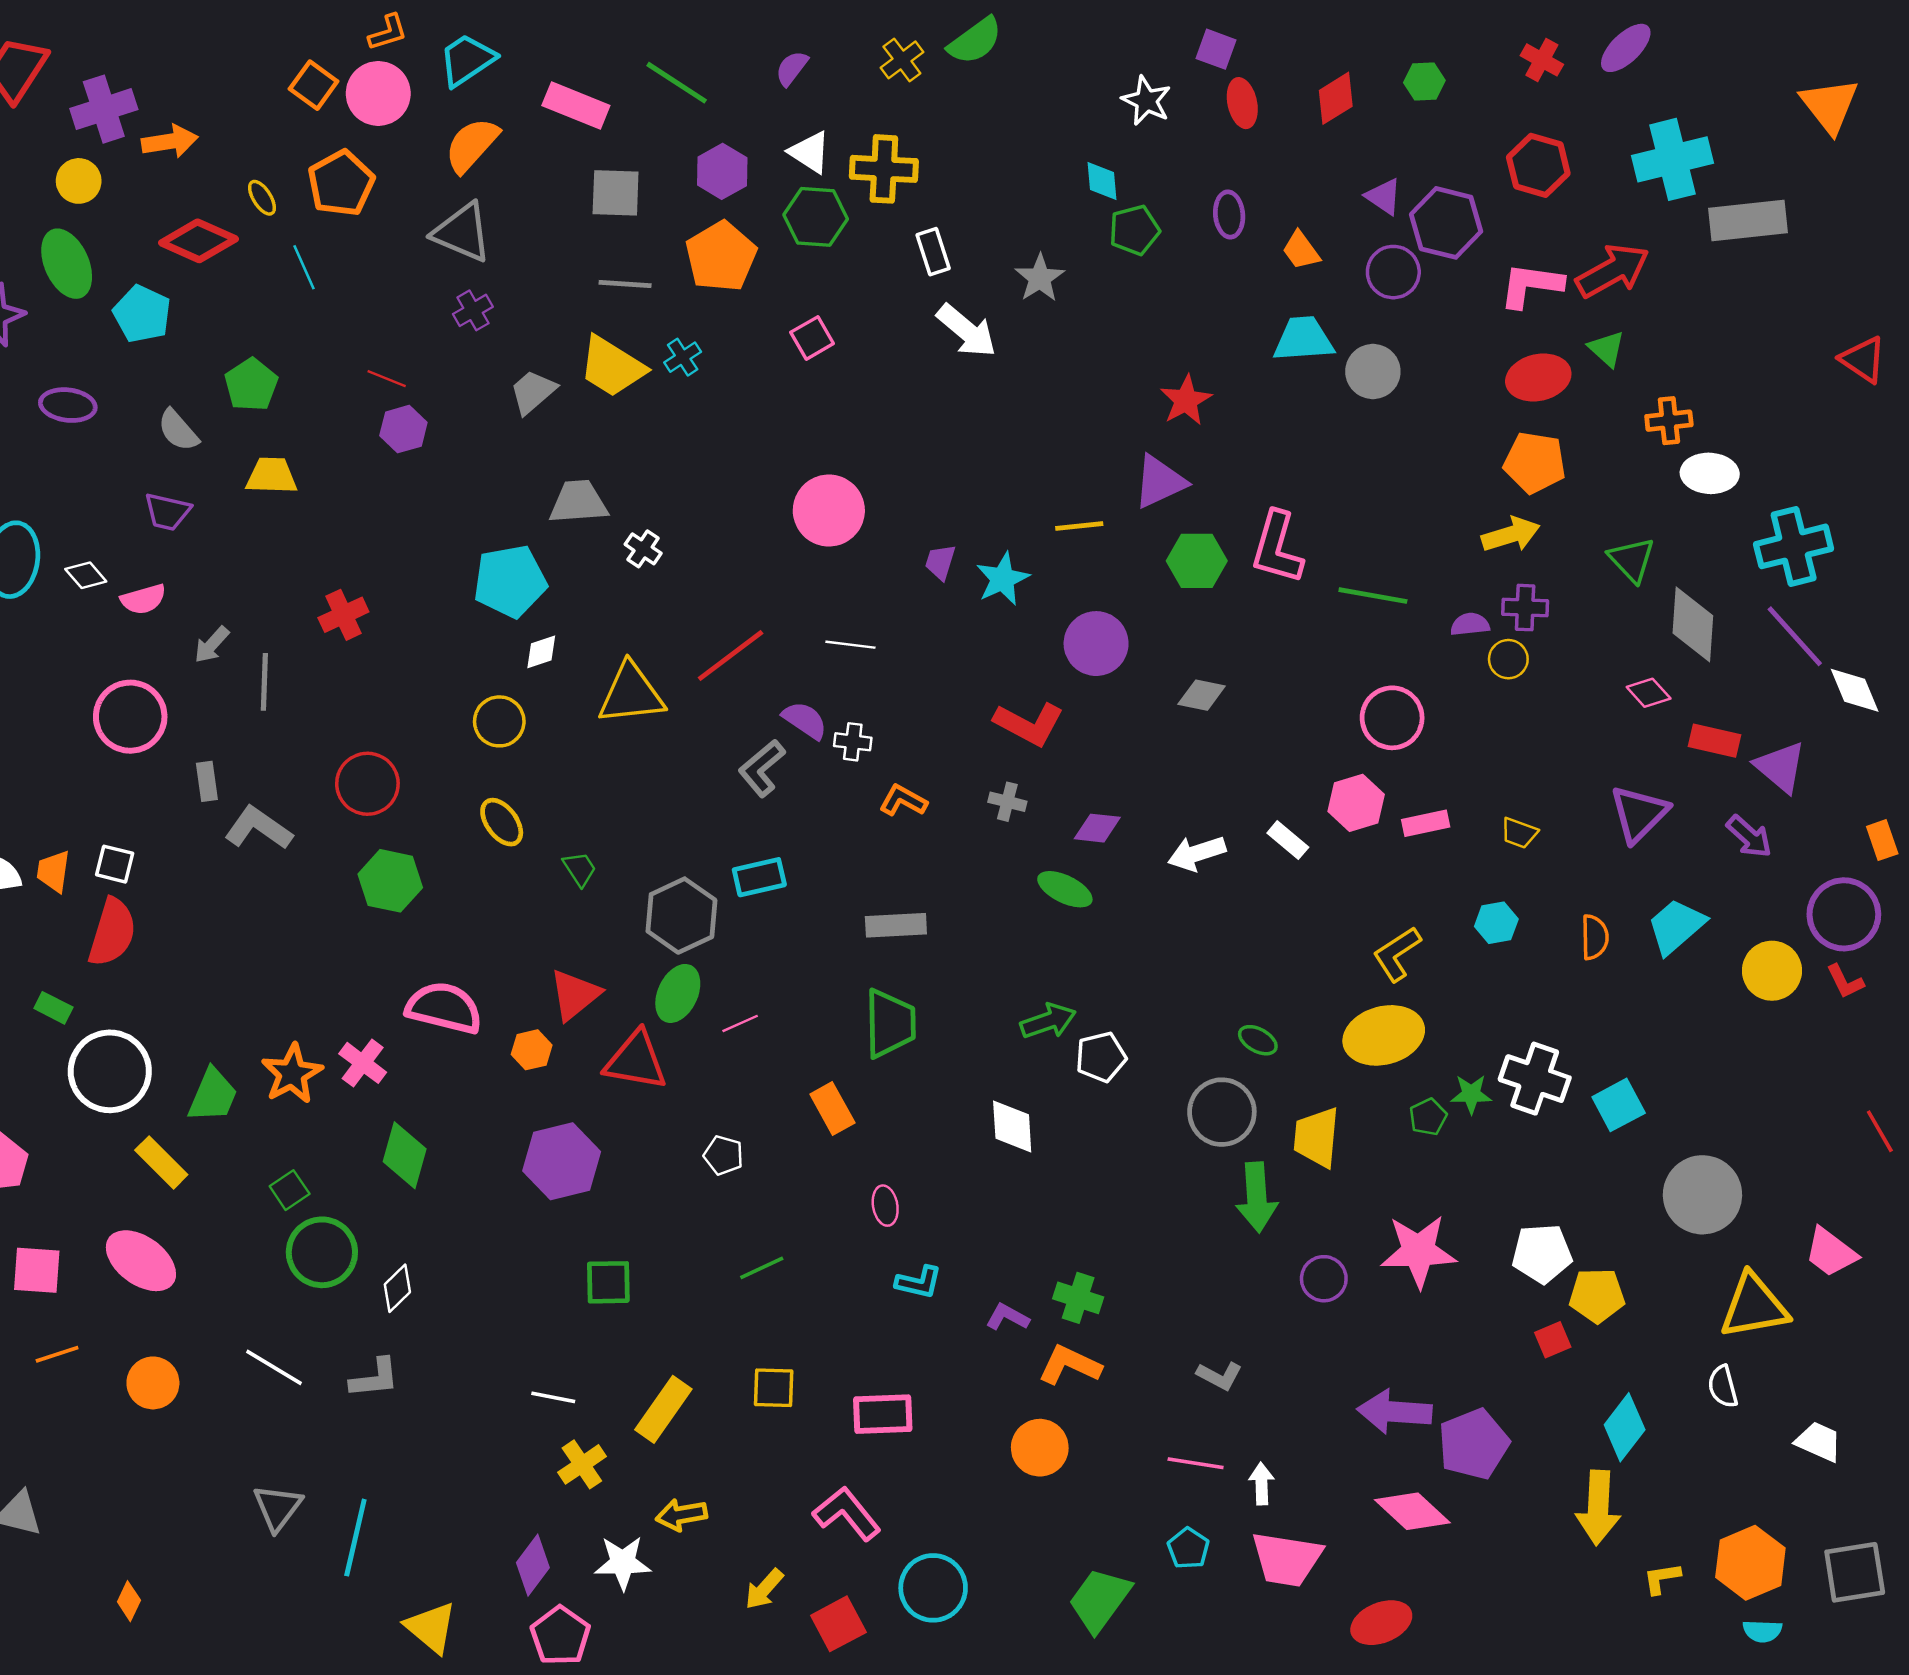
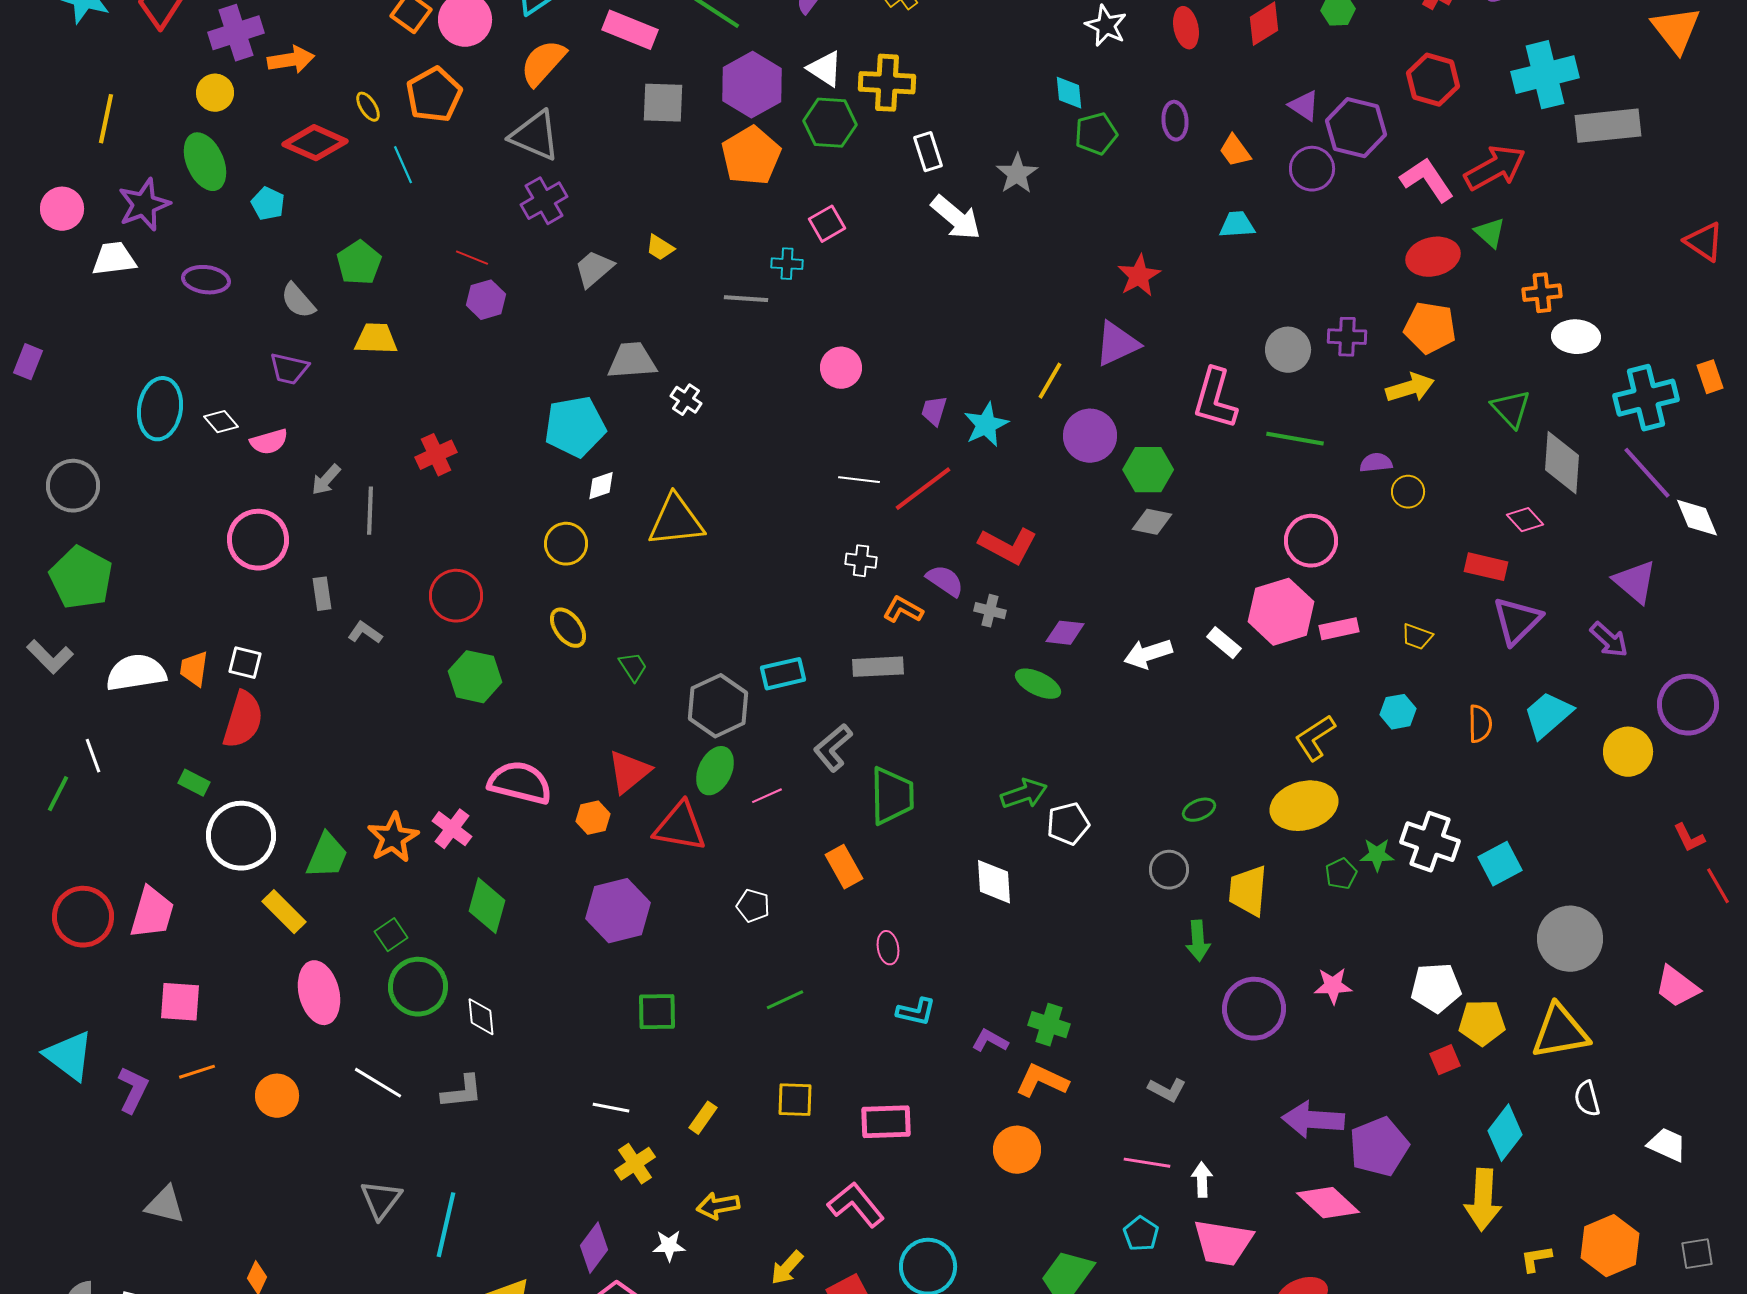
purple hexagon: (722, 171) -> (752, 85), size x1.4
gray line: (625, 284) -> (746, 299), moved
pink L-shape: (1531, 285) -> (1427, 180), turned 48
purple cross: (473, 310) -> (544, 201), size x1.4
cyan pentagon: (142, 314) -> (268, 204), size x0.7
cyan trapezoid: (1303, 339) -> (1237, 225), size x0.7
cyan cross: (683, 357) -> (787, 264), moved, turned 36
yellow trapezoid: (612, 367) -> (660, 248), size x0.5
gray circle: (1373, 372) -> (1288, 350), moved
pink circle: (829, 511) -> (841, 368), size x0.7
yellow line: (1079, 526) -> (1050, 381), turned -54
green hexagon: (1197, 561) -> (1148, 470), moved
purple cross: (1525, 608) -> (1347, 337), moved
purple circle: (1096, 644) -> (1090, 436), moved
red line: (731, 656) -> (923, 489), moved
purple semicircle: (805, 720) -> (945, 581), moved
red rectangle: (1714, 741) -> (1486, 567), moved
gray L-shape: (762, 768) -> (833, 748), moved
pink hexagon: (1356, 803) -> (1281, 612), size x1.4
gray L-shape: (258, 828) -> (365, 633), size x0.6
orange rectangle: (1882, 840) -> (1710, 377), moved
gray rectangle: (896, 925) -> (878, 667), moved
red L-shape: (1845, 981) -> (1689, 838), moved
green ellipse: (1258, 1040) -> (1199, 810), turned -52
gray circle: (1222, 1112) -> (1169, 870), size x0.7
green arrow: (1257, 1197) -> (1198, 941), size x0.7
pink star: (1418, 1251) -> (1333, 986), size x0.6
pink ellipse: (141, 1261) -> (319, 993), moved, turned 40
purple circle: (1324, 1279) -> (1254, 1009), size x1.6
white diamond: (397, 1288) -> (481, 1017), turned -51
yellow triangle: (1754, 1306) -> (1560, 1032), moved
yellow rectangle: (663, 1409) -> (703, 1118), size x0.6
white star: (623, 1563) -> (669, 1246), size x0.7
gray square: (1855, 1572) -> (1697, 1254), size x0.6

